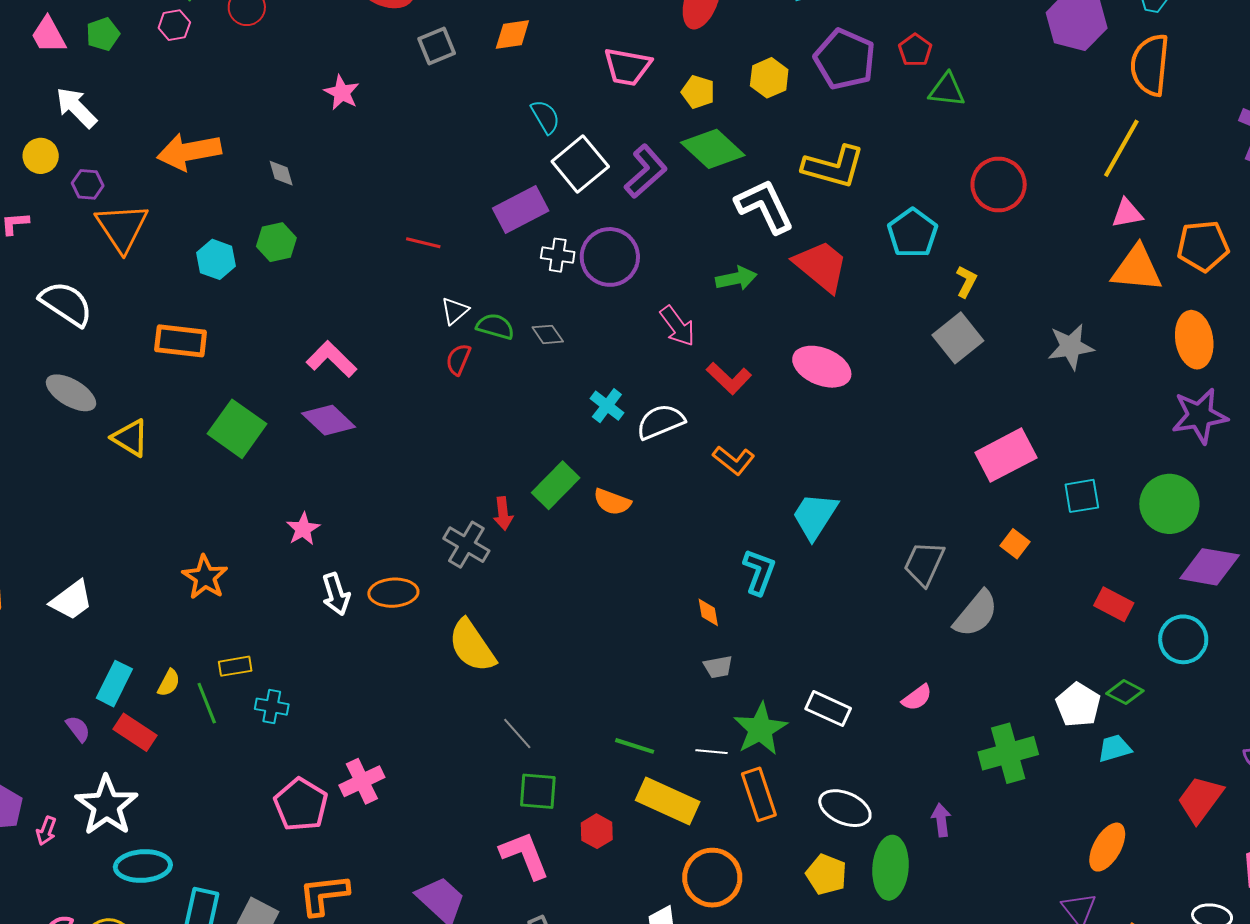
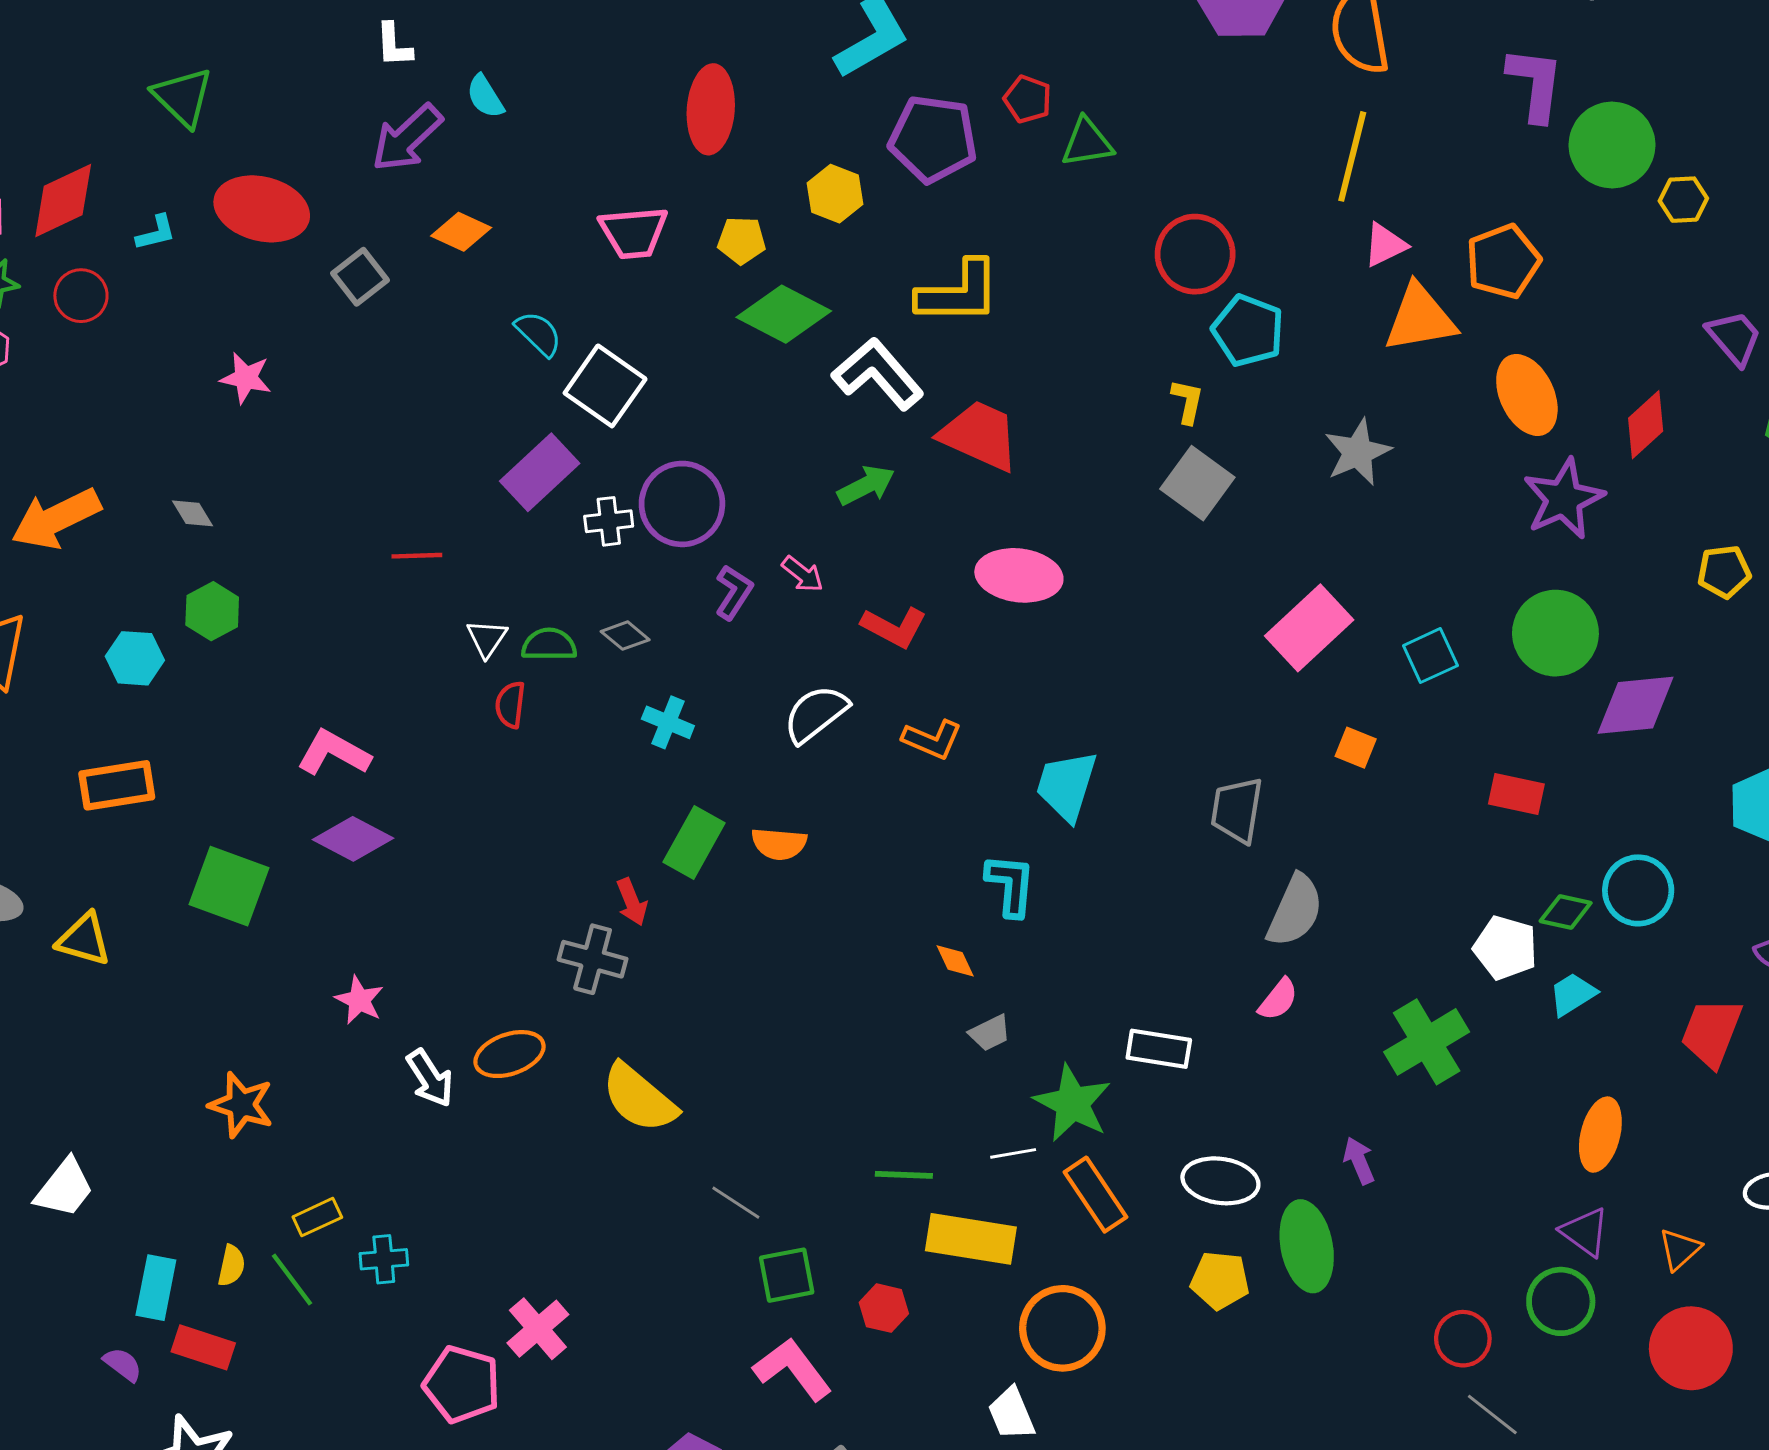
orange diamond: (512, 34) -> (461, 232), turned 48
purple L-shape: (646, 171) -> (734, 592), moved, size x0.7
cyan pentagon: (912, 233) -> (1248, 331), moved
pink arrow: (677, 326) -> (803, 574), size x0.7
cyan cross: (607, 406) -> (668, 722), moved
gray semicircle: (976, 614) -> (1295, 911), moved
cyan circle: (1183, 639) -> (1638, 890), moved

